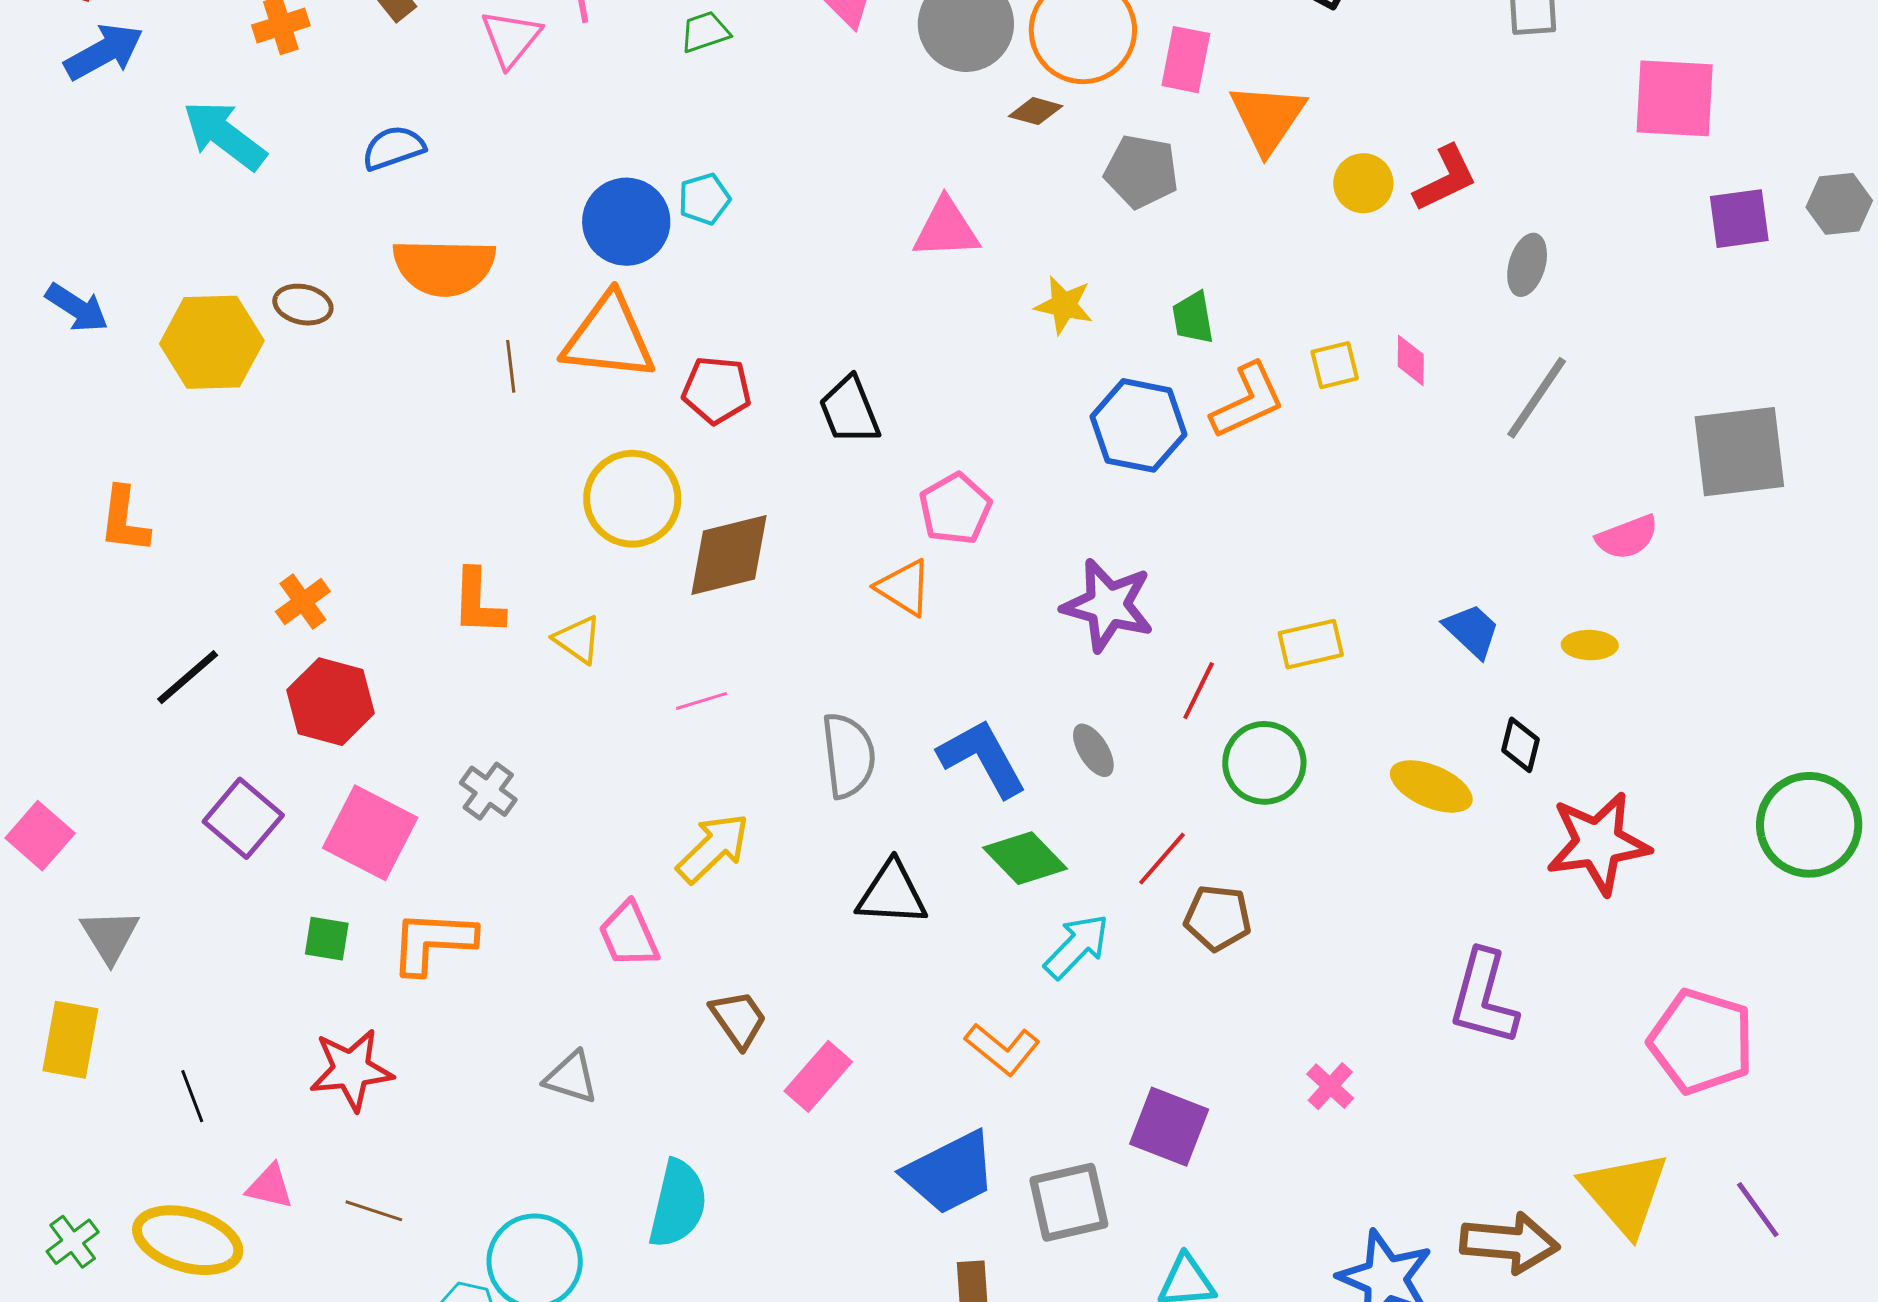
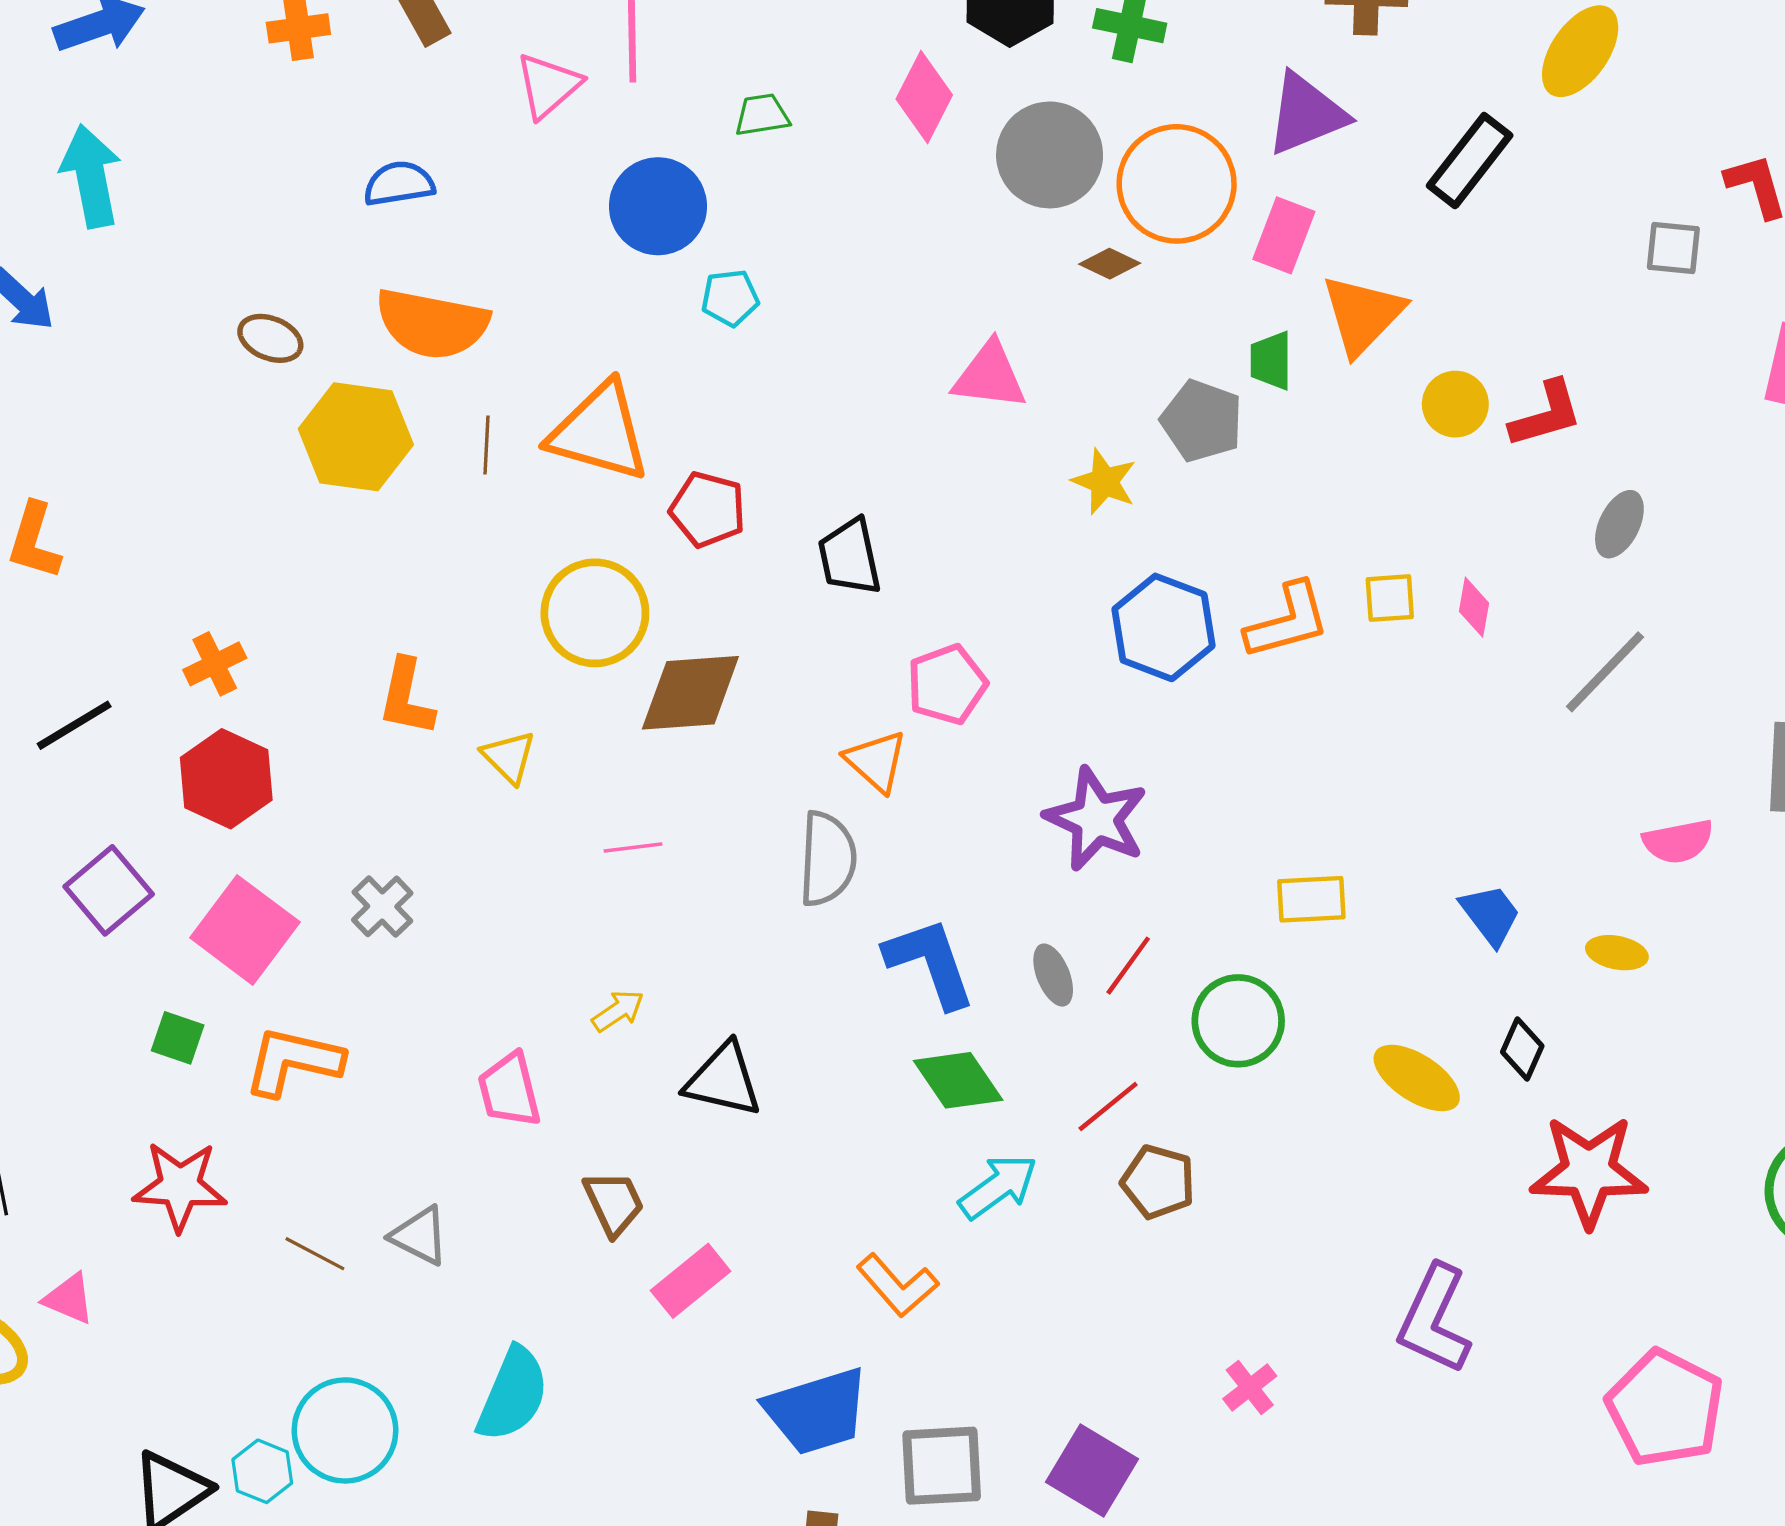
cyan arrow: (225, 135) -> (91, 176), moved, turned 32
gray pentagon: (1141, 171) -> (1202, 421), moved
blue circle: (626, 222) -> (658, 206), moved
green trapezoid: (1193, 318) -> (1271, 361), moved
yellow hexagon: (212, 342) -> (356, 437), moved
red line: (1199, 691) -> (1128, 966), moved
gray semicircle: (848, 755) -> (827, 859), moved
yellow arrow: (713, 848) -> (618, 1011), size x0.6
black triangle: (892, 894) -> (723, 1080), moved
purple square: (1169, 1127) -> (1092, 1471), moved
brown line: (374, 1211) -> (315, 1254), moved

